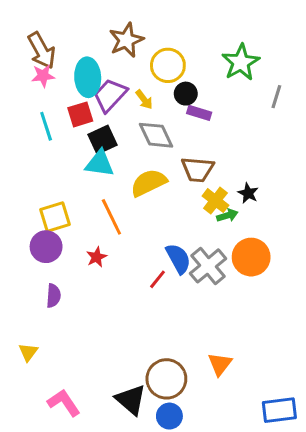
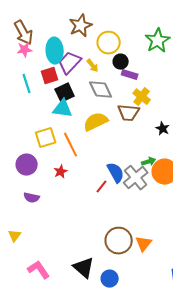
yellow cross: (215, 201) -> (142, 97), moved
green arrow: (227, 215) -> (149, 162), moved
yellow square: (55, 217) -> (46, 138), moved
purple semicircle: (53, 296) -> (32, 198), turned 98
brown circle: (166, 379) -> (119, 241), moved

